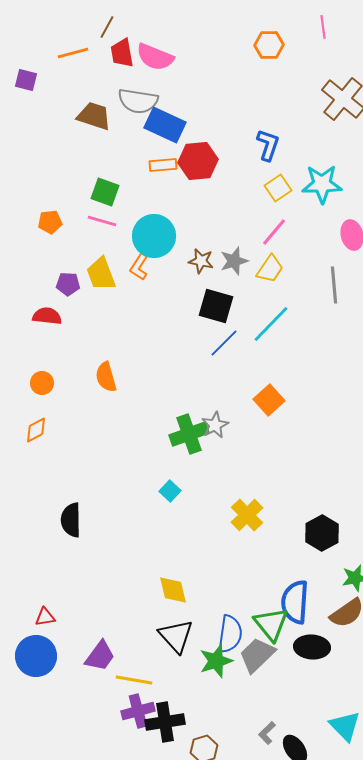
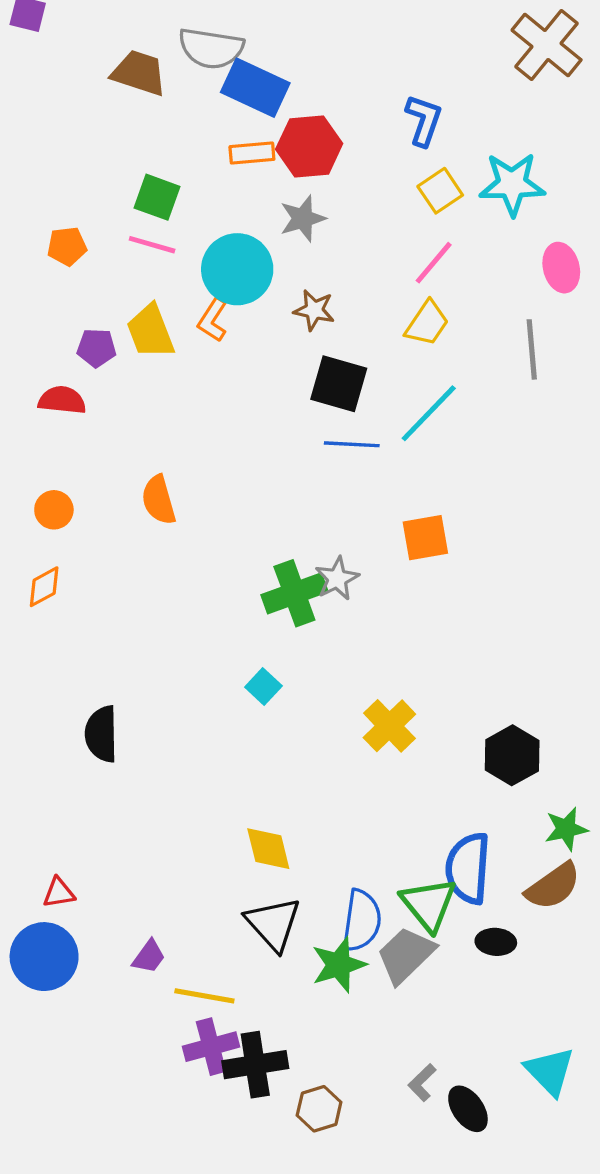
gray star: (234, 261) -> (303, 218), moved
blue line: (224, 343) -> (352, 444), turned 48
orange square: (269, 400) -> (425, 538), turned 32
black ellipse: (312, 647) -> (496, 942), size x0.7
purple trapezoid: (100, 656) -> (149, 957), size x0.7

